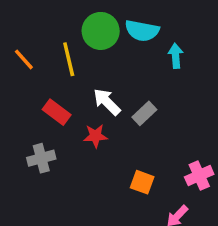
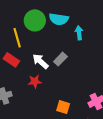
red rectangle: (57, 112) -> (11, 60), moved
gray rectangle: (144, 113) -> (60, 59), moved

